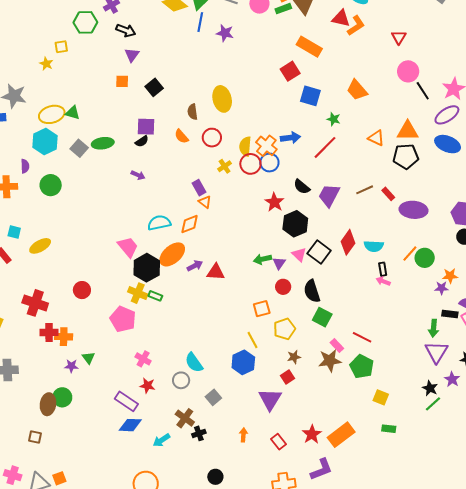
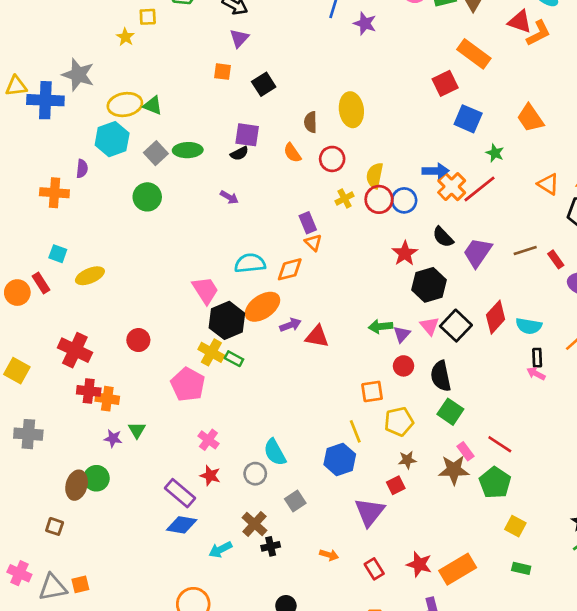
orange cross: (266, 146) -> (452, 187), moved
green circle: (51, 185) -> (147, 197), moved
red star: (312, 434) -> (419, 564), turned -30
orange arrow: (243, 435) -> (329, 555), turned 96

